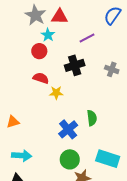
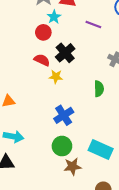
purple line: (87, 38) -> (93, 25), turned 42
black cross: (75, 65) -> (65, 53), moved, turned -30
green semicircle: (92, 118) -> (99, 89), moved

